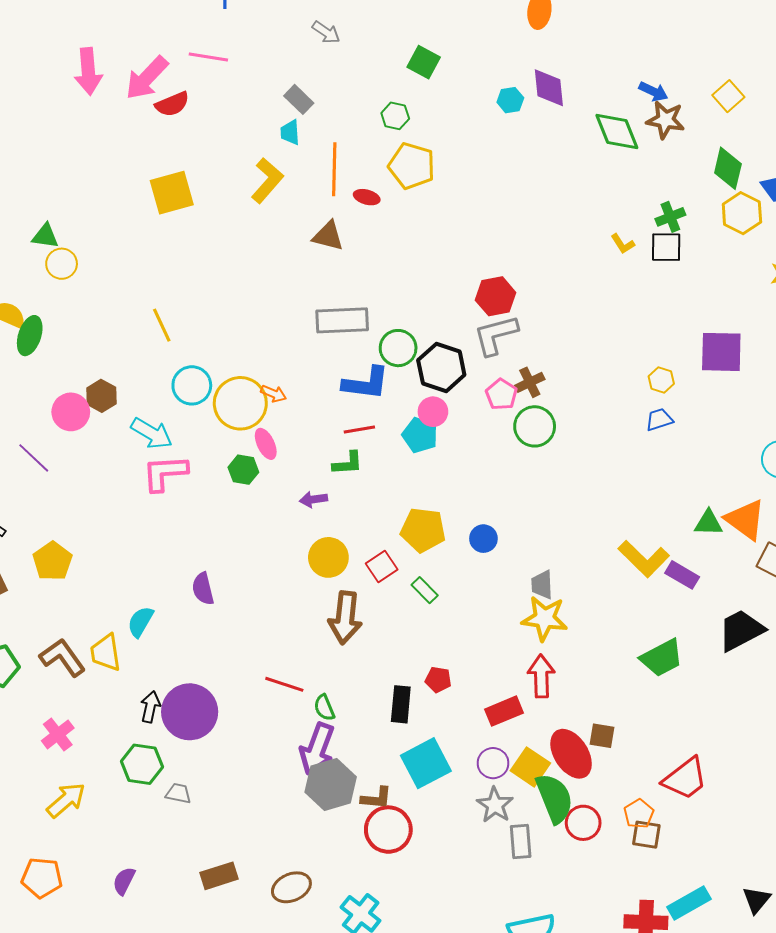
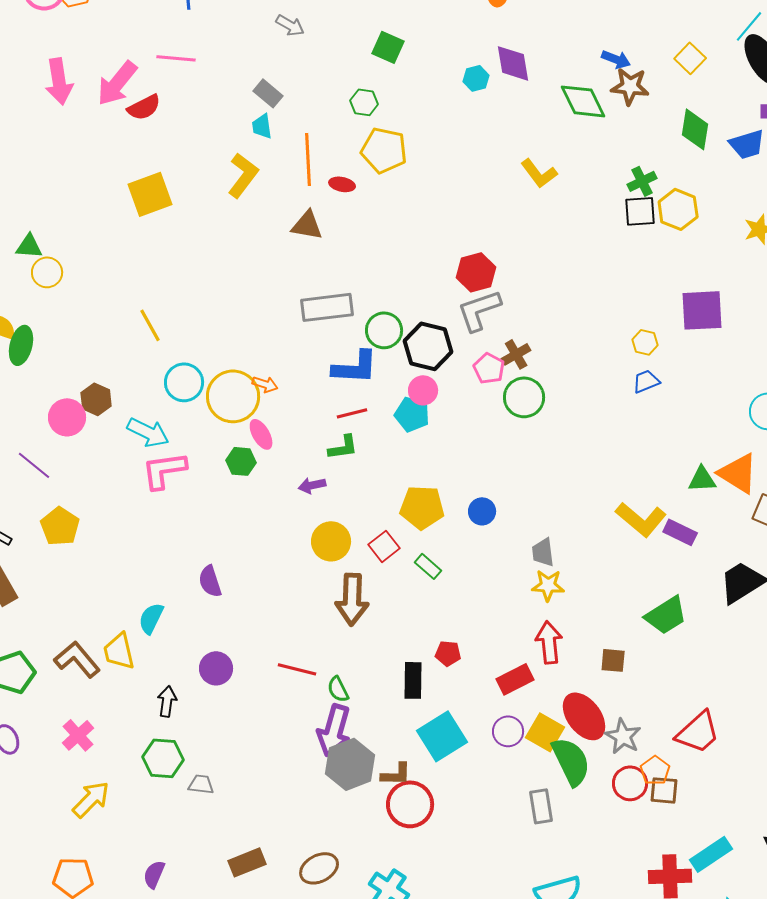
yellow hexagon: (742, 213) -> (678, 209), moved
yellow L-shape: (623, 244) -> (539, 173), moved, size x1.5
yellow pentagon: (52, 561) -> (60, 526), moved
yellow star: (545, 618) -> (548, 585), size x0.7
purple circle: (190, 712) -> (216, 668), moved, size x0.6
brown square: (602, 736) -> (613, 660), moved
gray star: (495, 805) -> (623, 736), moved
red circle: (583, 823) -> (630, 783), moved

